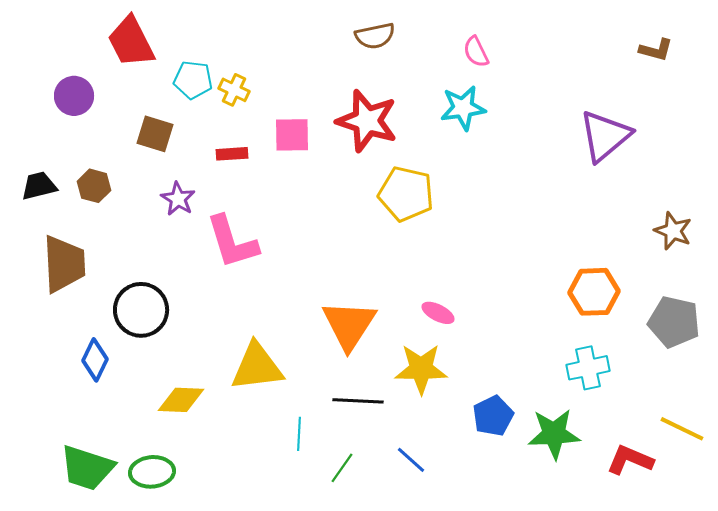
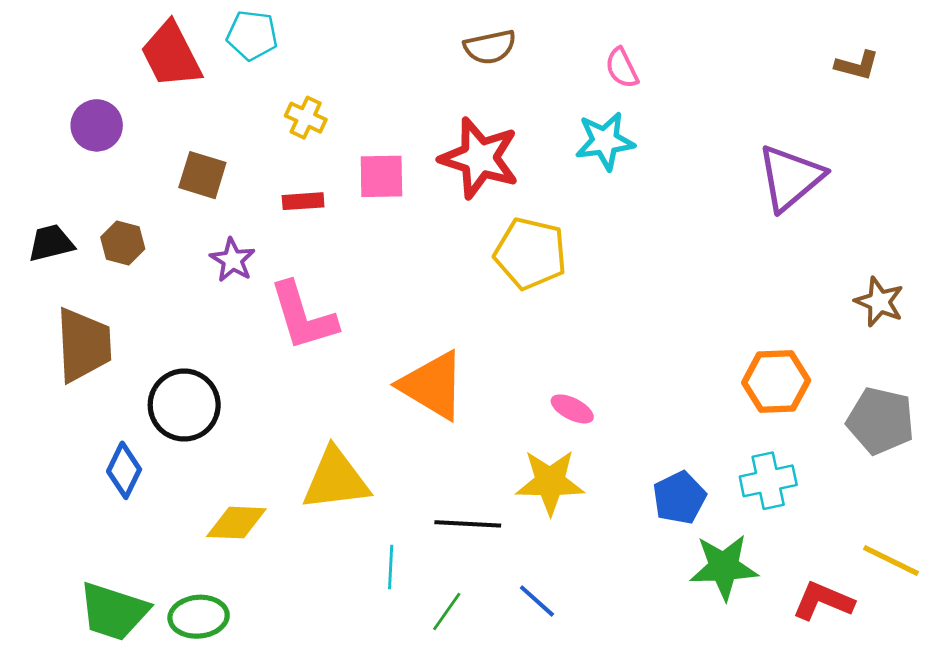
cyan pentagon: (193, 80) -> (252, 35), moved
orange triangle: (349, 325) -> (432, 385), moved, turned -32
blue pentagon: (493, 416) -> (679, 498), moved

